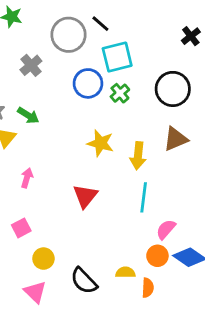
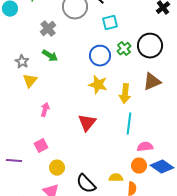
cyan square: (117, 57) -> (110, 23), size x0.7
blue circle: (88, 83) -> (100, 56), moved
green cross: (120, 93) -> (124, 49), moved
green arrow: (28, 115) -> (50, 56), moved
pink semicircle: (166, 229) -> (145, 147), turned 42

